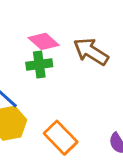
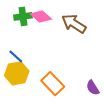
green cross: (39, 64) -> (23, 16), moved

